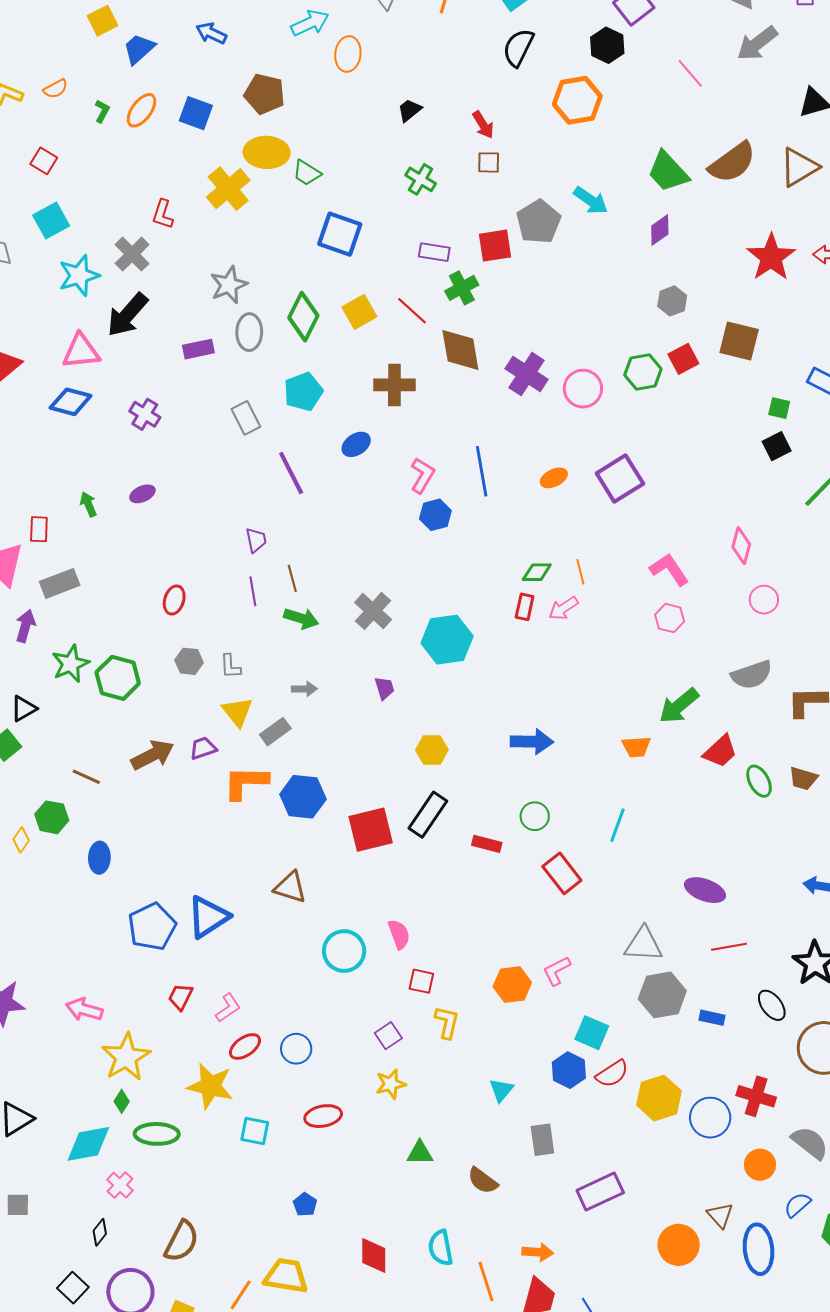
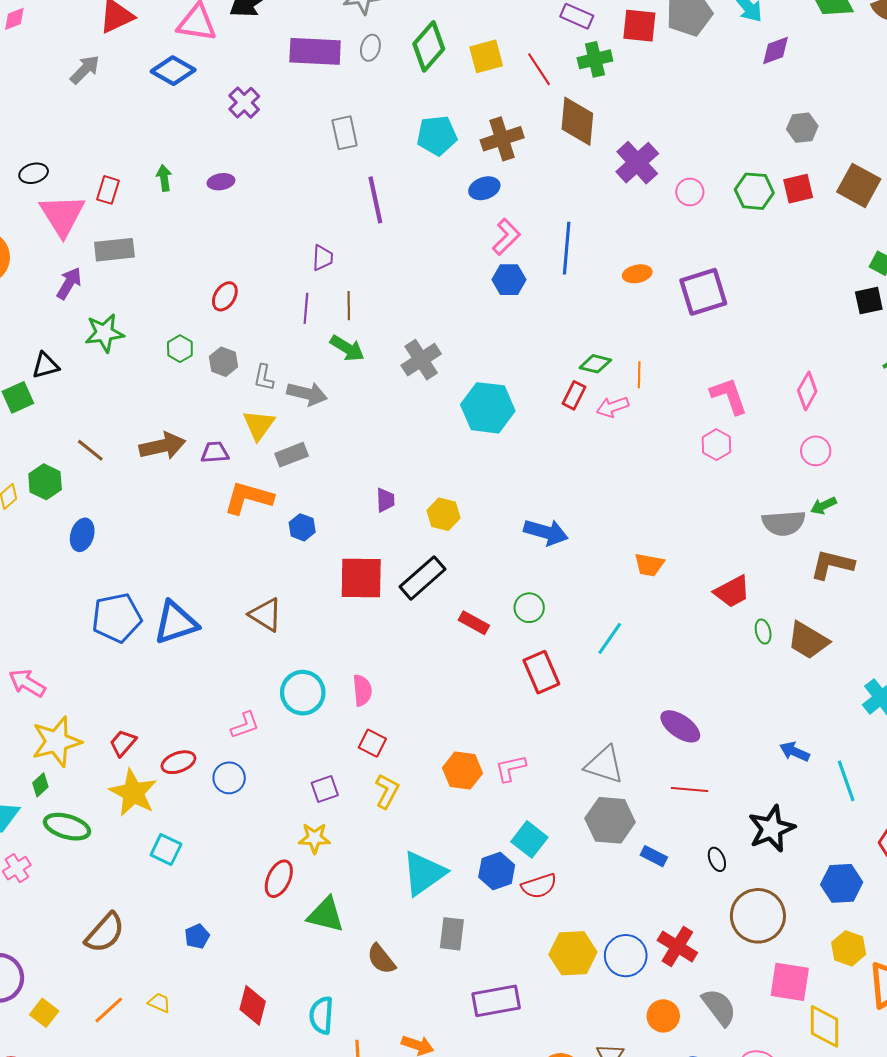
purple diamond: (660, 230) -> (775, 51), moved
gray ellipse: (249, 332) -> (370, 48), size x0.7
purple rectangle: (198, 349) -> (315, 51), size x1.6
brown cross: (394, 385) -> (502, 139), turned -33
pink circle: (583, 389) -> (690, 192), size x0.7
cyan pentagon: (303, 392) -> (437, 135), moved
blue ellipse: (356, 444) -> (484, 188), moved
green hexagon: (118, 678) -> (180, 349), moved, size x0.6
purple trapezoid: (384, 688) -> (385, 500), moved
gray arrow: (304, 689) -> (307, 394), moved, size x1.5
green arrow: (679, 706) -> (824, 506), moved, size x0.6
brown trapezoid: (803, 778) -> (808, 640), size x1.4
green ellipse: (759, 781) -> (763, 632), size x0.7
blue hexagon: (303, 797) -> (302, 527), size x0.6
red trapezoid: (180, 997) -> (123, 743), moved
black ellipse: (772, 1005) -> (717, 859), size x0.7
pink L-shape: (228, 1008) -> (245, 725), moved
cyan triangle: (501, 1090) -> (424, 873), size x1.8
yellow hexagon: (659, 1098) -> (573, 953), moved
red ellipse: (323, 1116) -> (279, 879), moved, turned -69
green triangle: (420, 1153) -> (326, 915), size x1.4
brown semicircle: (182, 1241) -> (105, 933), moved
yellow trapezoid: (286, 1276) -> (159, 1003), size x0.5

